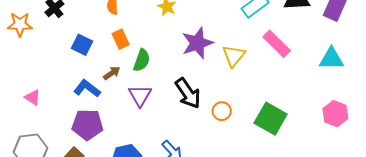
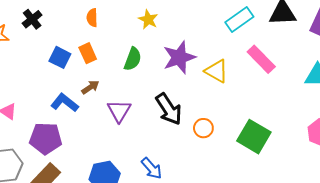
orange rectangle: (121, 39) -> (88, 53), moved
yellow triangle: (234, 56) -> (217, 71), turned -40
green semicircle: (142, 60) -> (133, 59), moved
purple pentagon: (87, 125) -> (46, 138), moved

